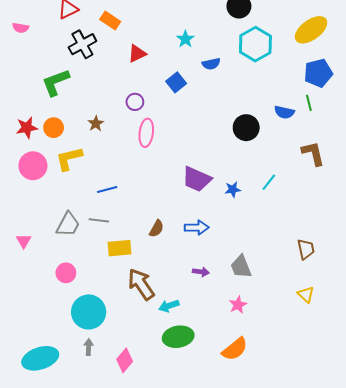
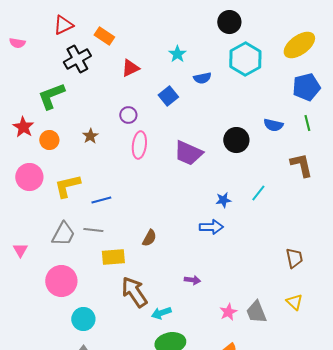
green line: (309, 103) -> (307, 123), moved
red star: (27, 128) -> (23, 127), moved, turned -30
yellow L-shape: (69, 159) -> (67, 186), moved
purple trapezoid: (197, 179) -> (188, 153), moved
blue arrow: (197, 228) -> (211, 227), moved
gray trapezoid: (241, 267) -> (256, 312), moved
pink circle: (66, 273) -> (61, 281), size x1.6
cyan circle: (89, 312) -> (83, 319), size x0.7

